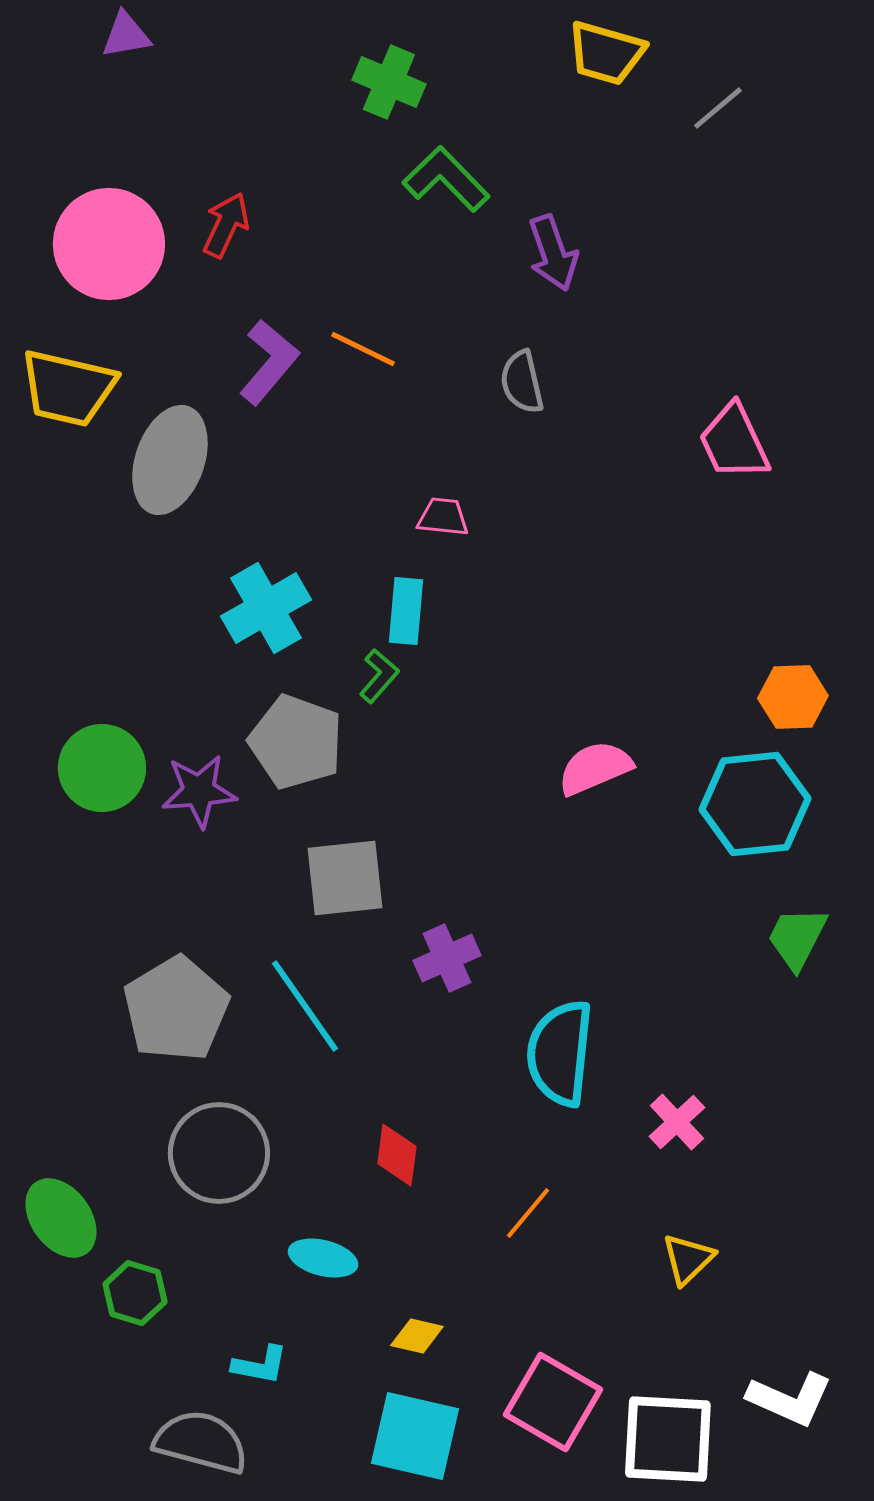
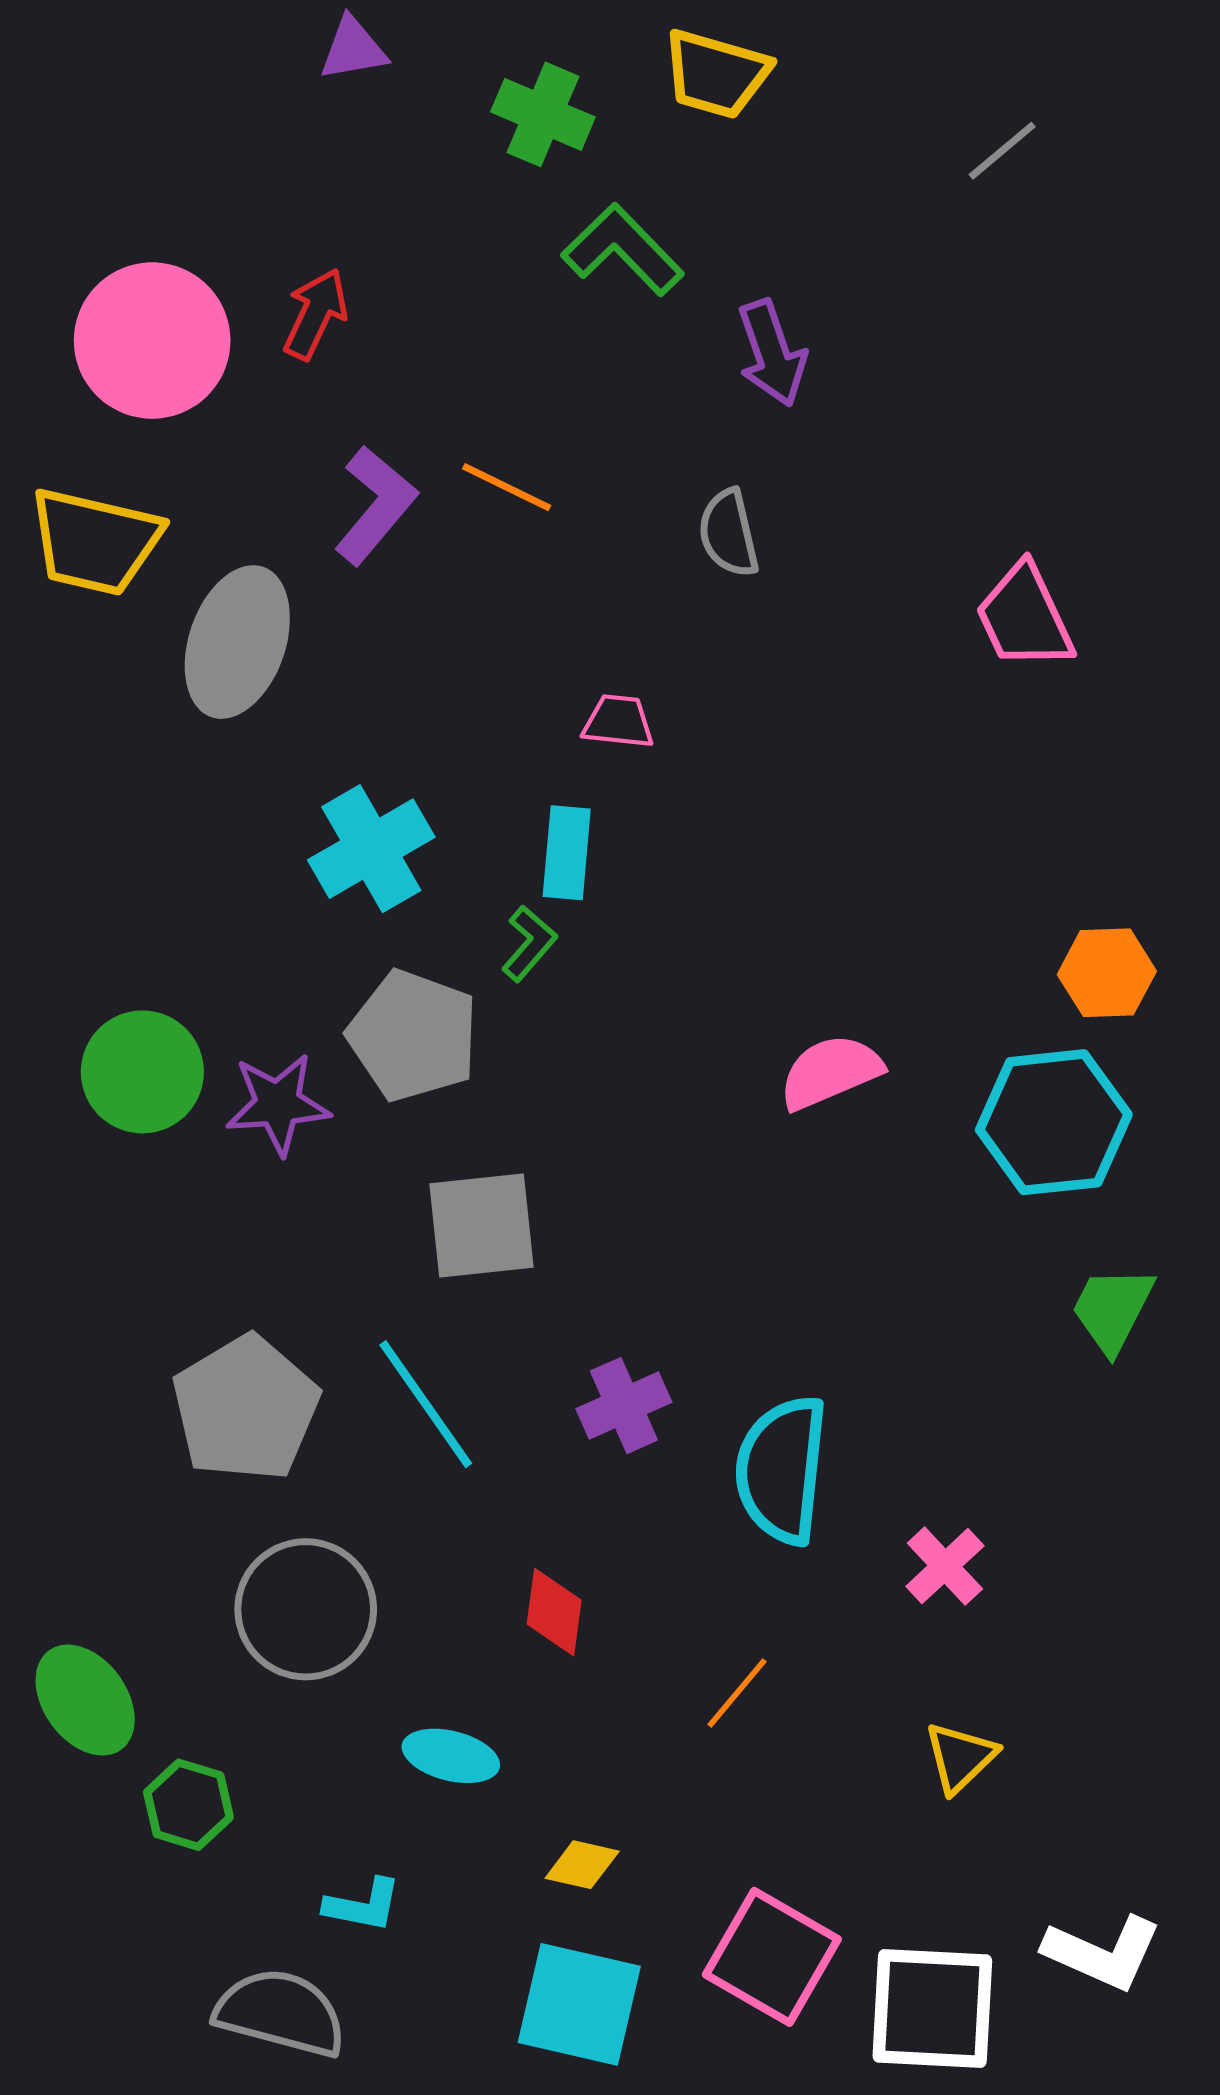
purple triangle: (126, 35) -> (353, 49), moved
yellow trapezoid: (606, 53) -> (716, 74), moved
purple cross: (447, 958) -> (624, 1406), moved

